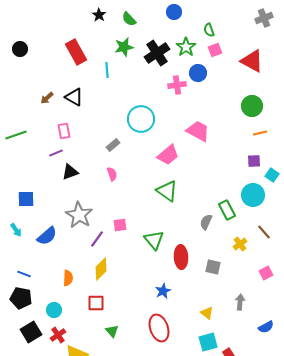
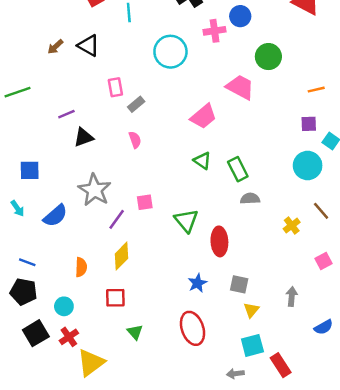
green circle: (252, 106) -> (268, 57), moved
cyan circle: (141, 119) -> (170, 52), moved
pink rectangle: (64, 131) -> (115, 87), moved
green triangle: (167, 191) -> (202, 161), size x0.7
green rectangle: (227, 210) -> (238, 169), moved
gray semicircle: (206, 222) -> (250, 199), turned 63
gray square: (213, 267) -> (239, 284), moved
yellow triangle: (207, 313) -> (251, 310), turned 32

